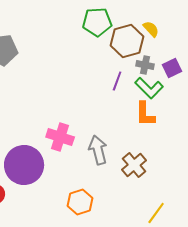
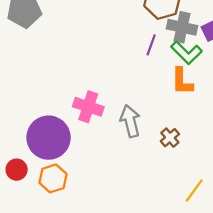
gray cross: (145, 65) -> (182, 27), size x1.5
brown cross: (134, 165) -> (170, 138), size x0.7
orange hexagon: (80, 202) -> (53, 178), moved

